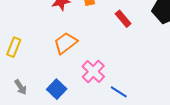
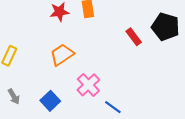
red rectangle: (123, 19) -> (134, 37), moved

